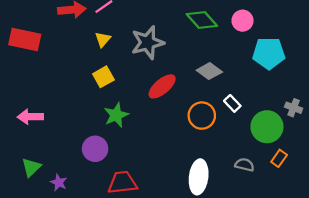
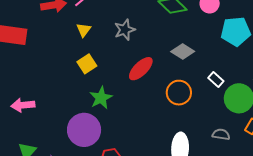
gray star: (148, 43) -> (125, 30), size x0.7
white rectangle: (232, 103) -> (216, 79), moved
purple circle: (95, 149) -> (84, 130), size x1.4

